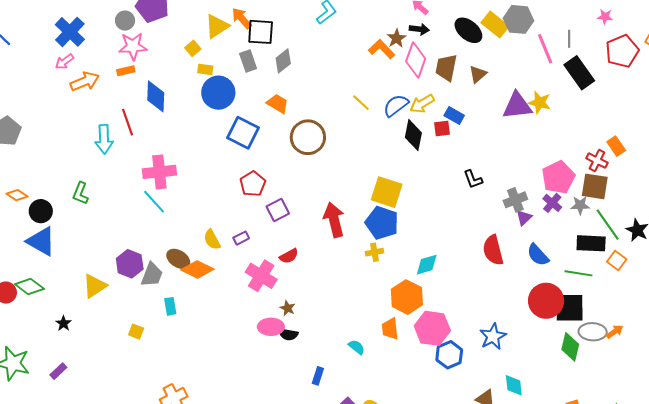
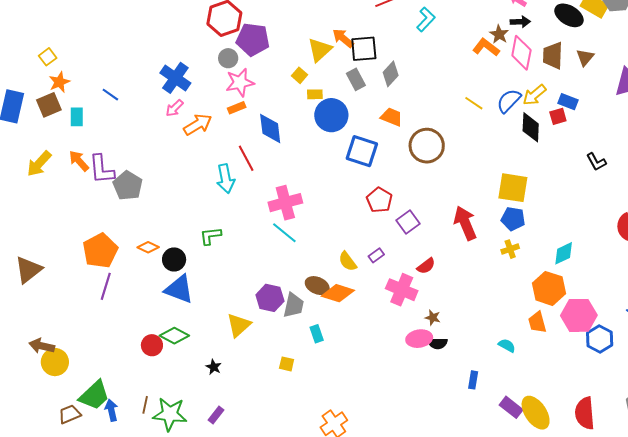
green L-shape: (80, 193) -> (210, 236), turned 70
blue pentagon: (382, 223) -> (513, 219), size x0.7

